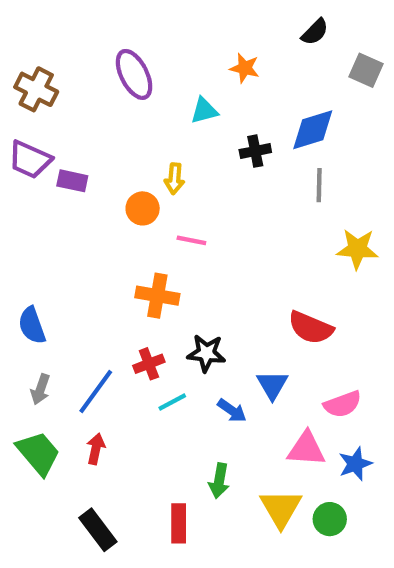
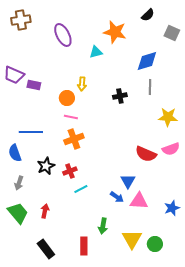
orange star: (245, 68) -> (115, 32), size x1.6
brown cross: (36, 89) -> (21, 20), moved, turned -36
black cross: (255, 151) -> (120, 96), moved
pink line: (191, 240) -> (71, 117), moved
orange cross: (157, 296) -> (74, 139), turned -30
black star: (206, 353) -> (46, 166), moved, turned -30
blue line: (96, 391) -> (31, 132), moved, turned 55
pink semicircle: (343, 404) -> (171, 149), moved
blue arrow: (232, 411) -> (117, 197), moved
pink triangle: (306, 449) -> (139, 201), moved
blue star: (355, 464) -> (172, 208), moved

